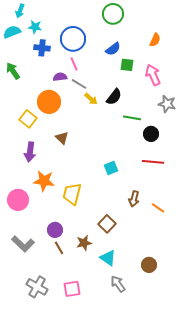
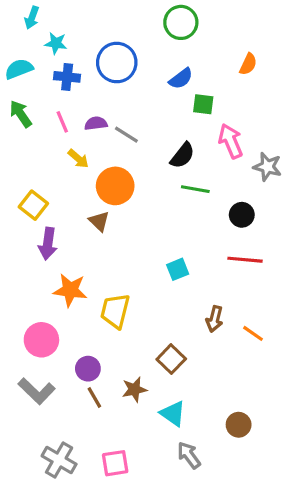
cyan semicircle: (12, 32) -> (19, 69), moved
pink line: (74, 64) -> (62, 122), moved
pink arrow: (153, 75) -> (231, 141), moved
yellow arrow: (91, 99) -> (78, 159), moved
orange circle: (49, 102) -> (115, 186), moved
green line: (132, 118) -> (195, 189), moved
yellow square: (28, 119) -> (33, 205), moved
pink circle: (18, 200) -> (41, 340), moved

